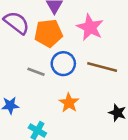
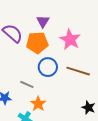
gray line: (36, 72) -> (27, 84), moved
orange star: (69, 103) -> (38, 104), moved

